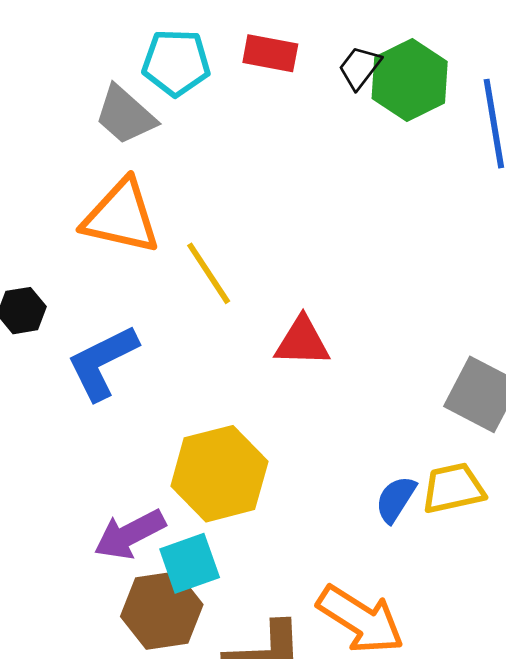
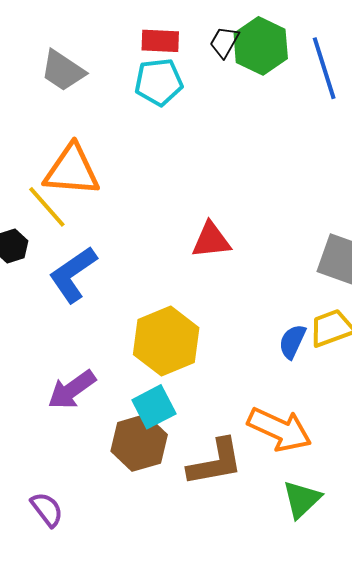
cyan pentagon: (176, 63) -> (159, 82), moved
gray trapezoid: (125, 115) -> (63, 71), moved
yellow line: (209, 273) -> (47, 207), moved
purple arrow: (130, 534) -> (72, 390), moved

